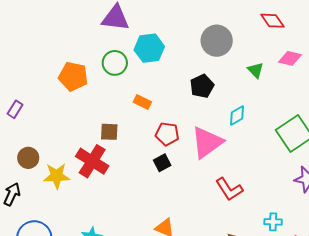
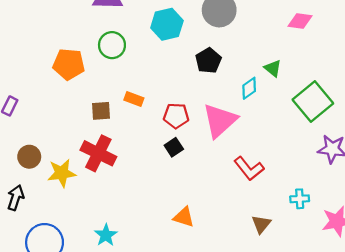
cyan hexagon: (149, 48) -> (167, 24), moved
green triangle: (256, 70) -> (273, 68), moved
orange rectangle: (142, 102) -> (134, 99), moved
brown square: (109, 132) -> (101, 111), moved

